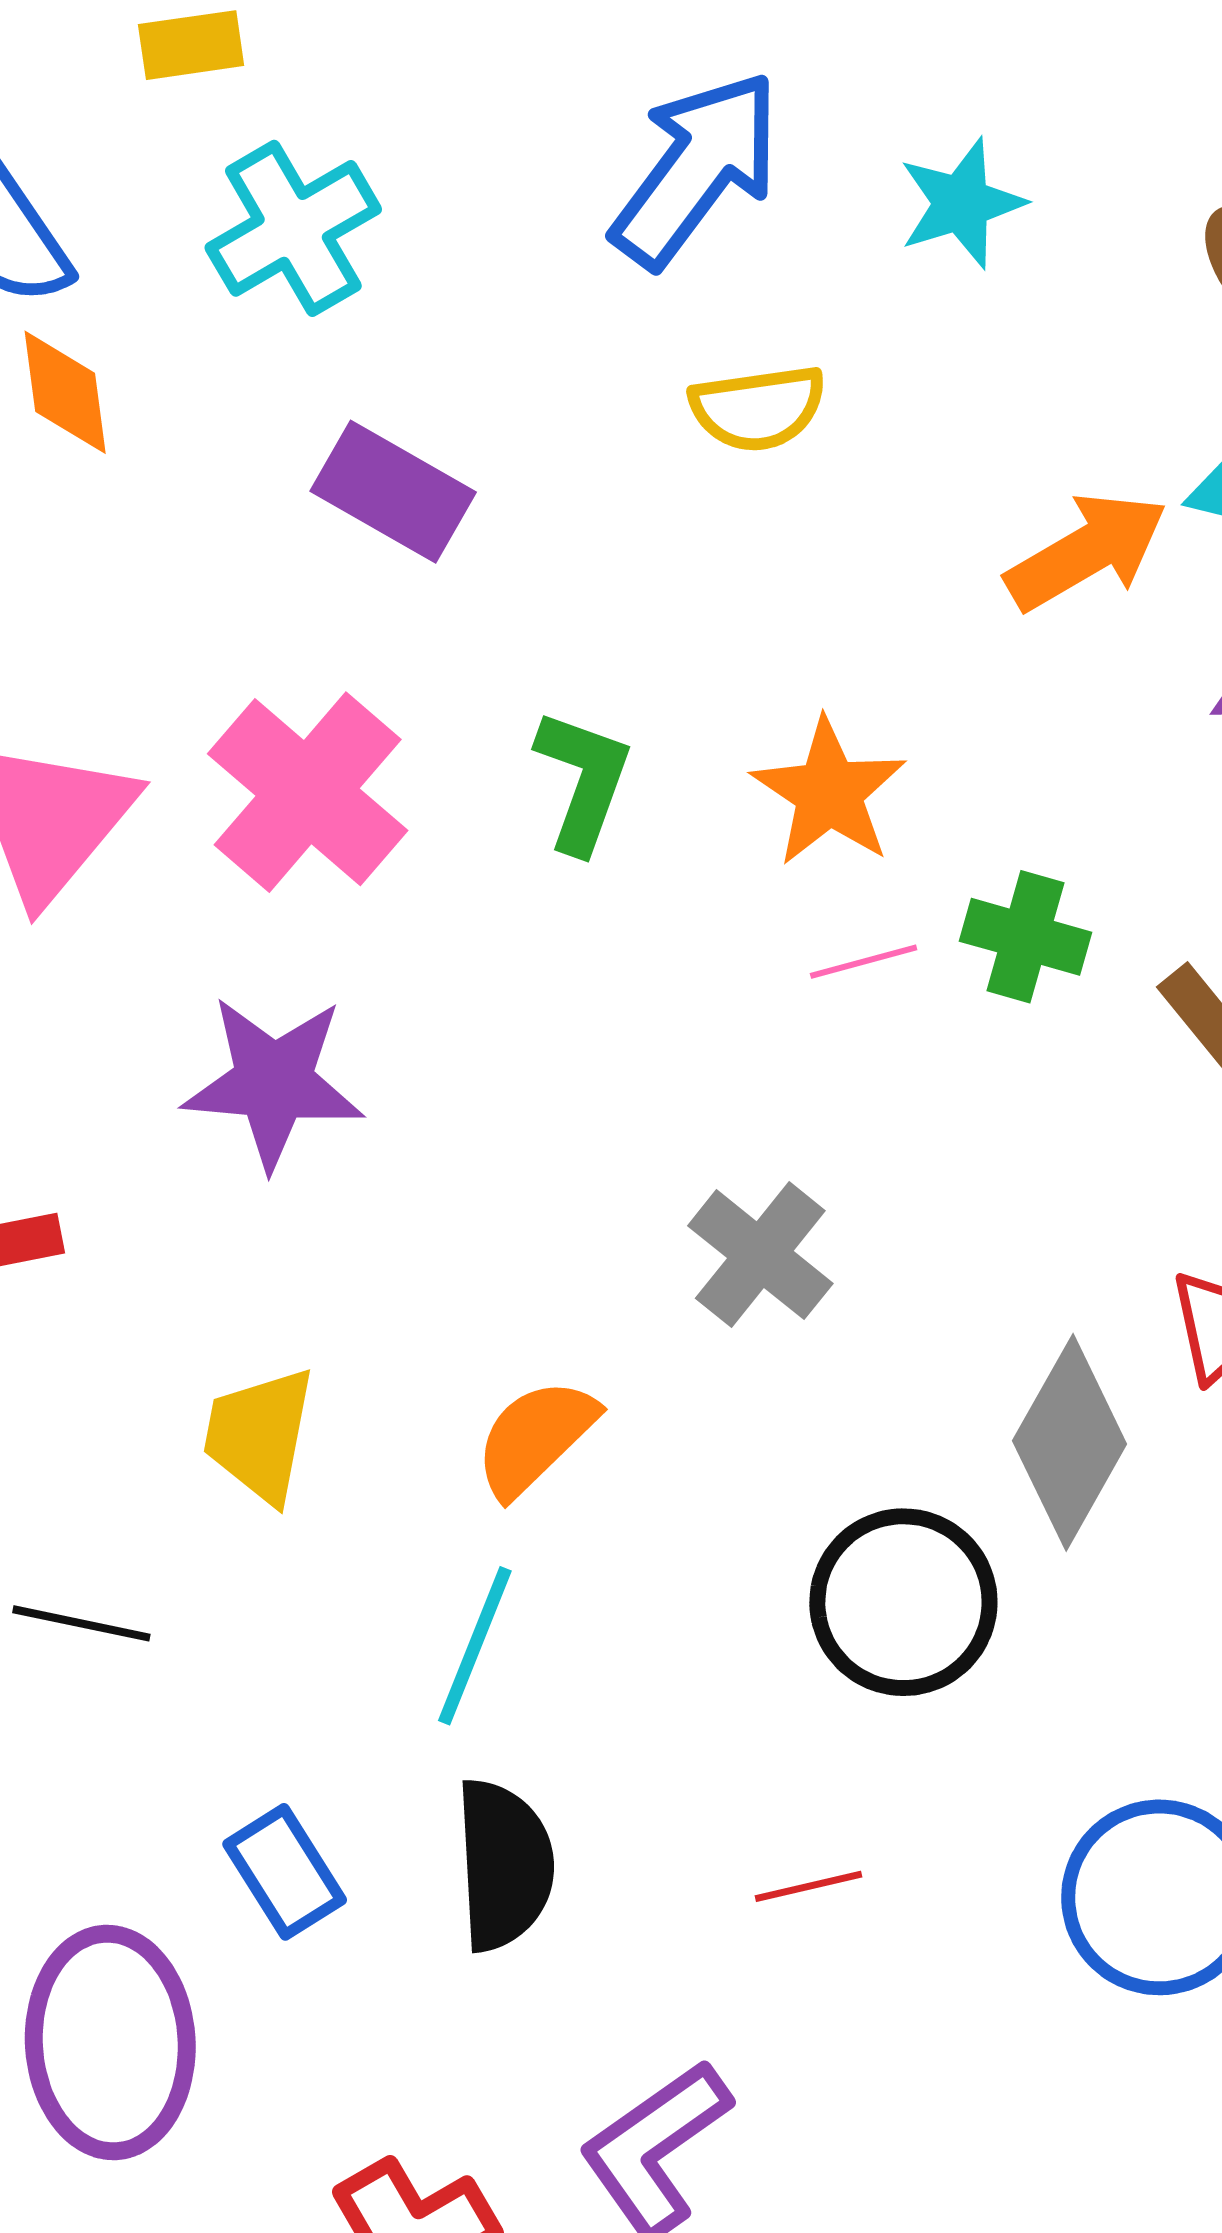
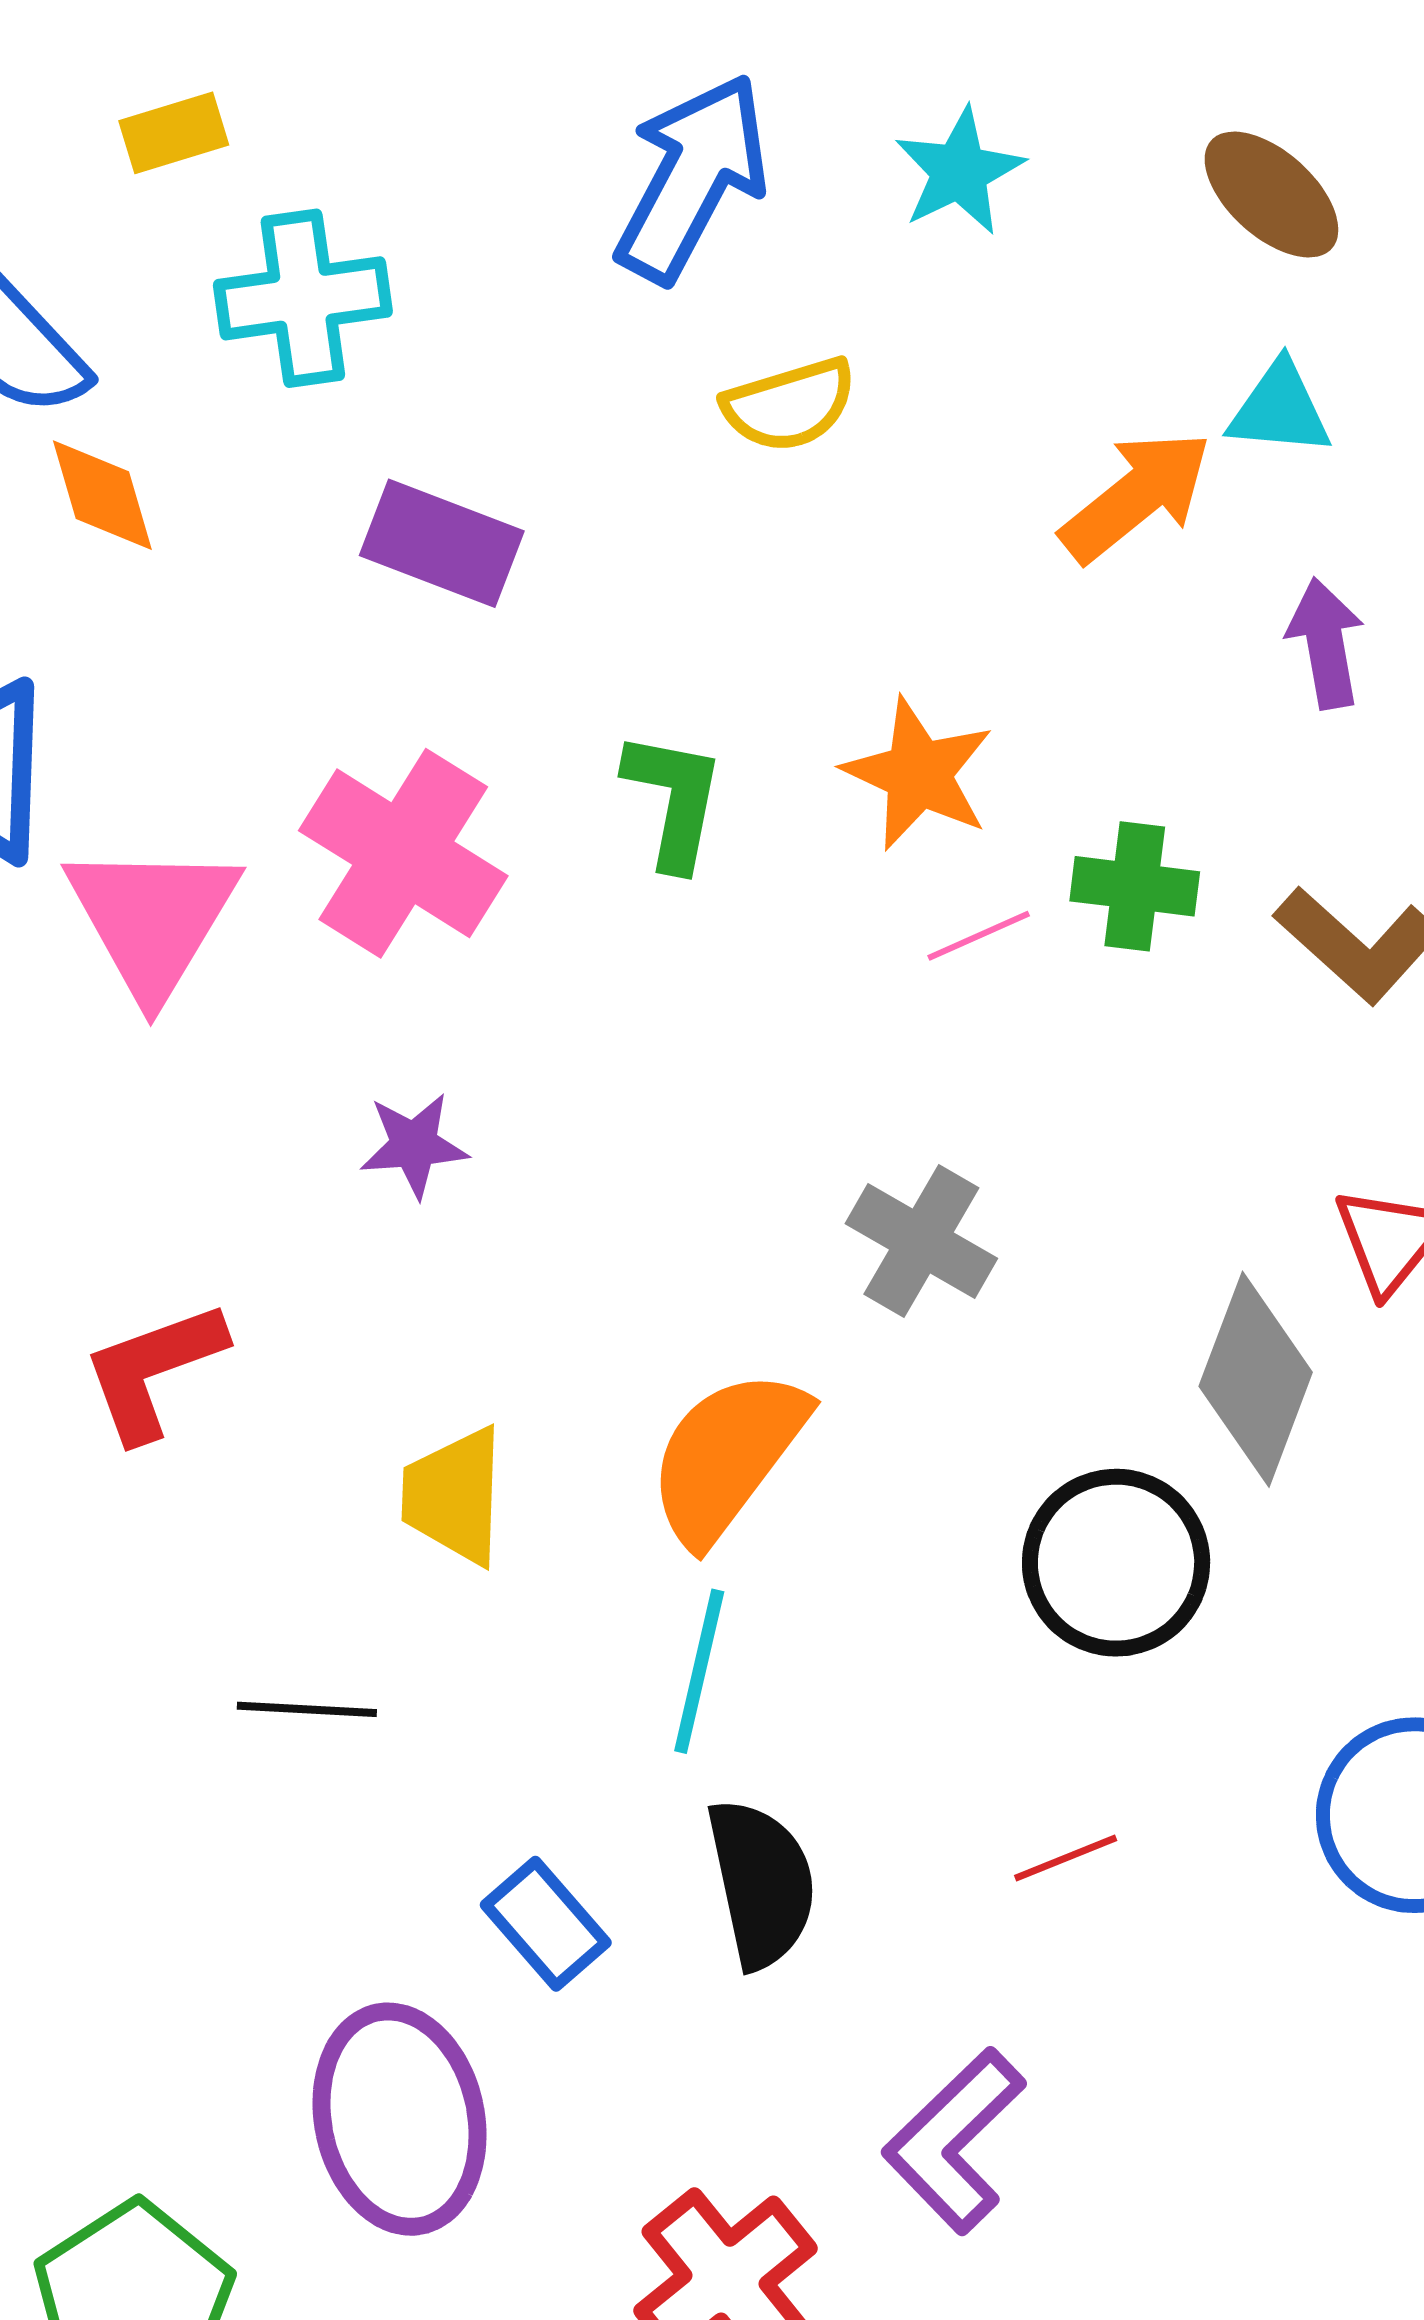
cyan cross: (293, 228) -> (303, 298), turned 31
purple star: (273, 1082) -> (414, 1145), size x0.6
orange semicircle: (535, 1438) -> (727, 1456), size x1.4

